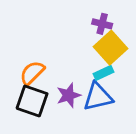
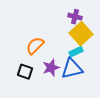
orange semicircle: (32, 73) -> (35, 46), moved
black square: (32, 101) -> (25, 72), size x0.7

